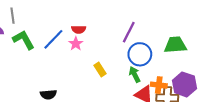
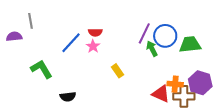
green L-shape: (24, 40) -> (41, 69), moved
blue circle: (140, 54) -> (165, 36), moved
green arrow: (135, 75) -> (152, 49), moved

